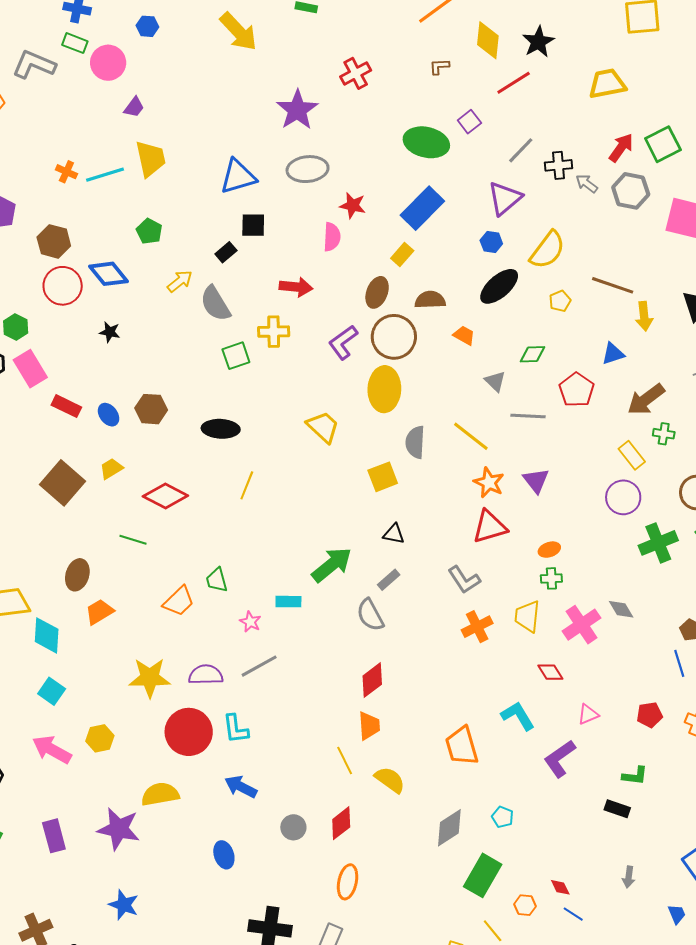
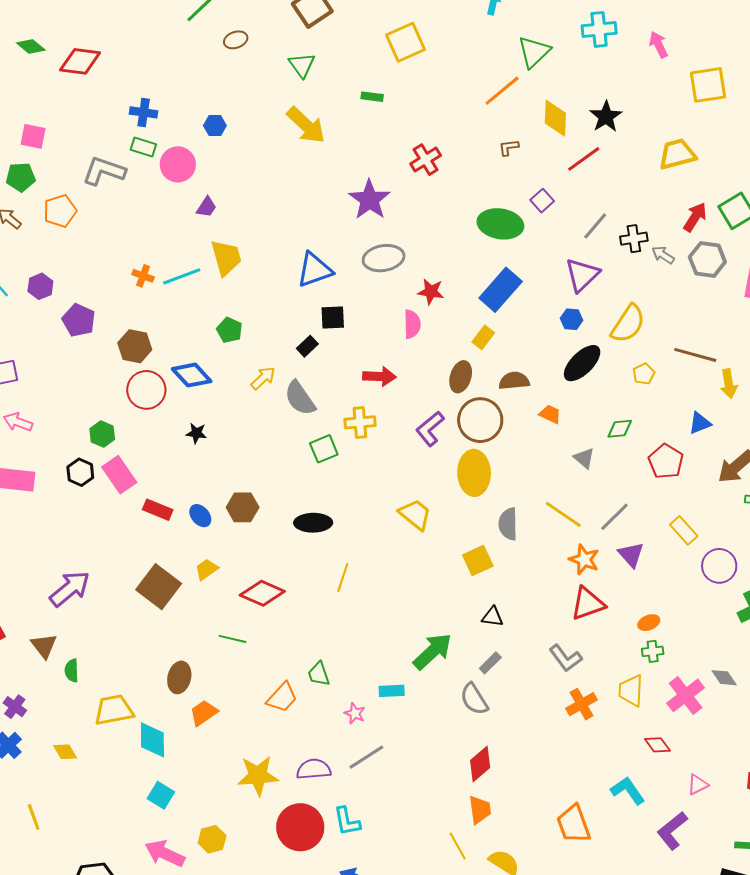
gray line: (528, 416) -> (614, 517), moved, turned -44
yellow rectangle: (632, 455) -> (684, 530), moved

